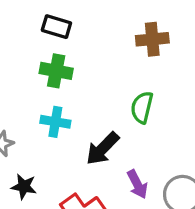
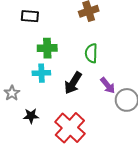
green cross: (56, 71) -> (47, 48), moved
purple arrow: (137, 184) -> (108, 85), moved

